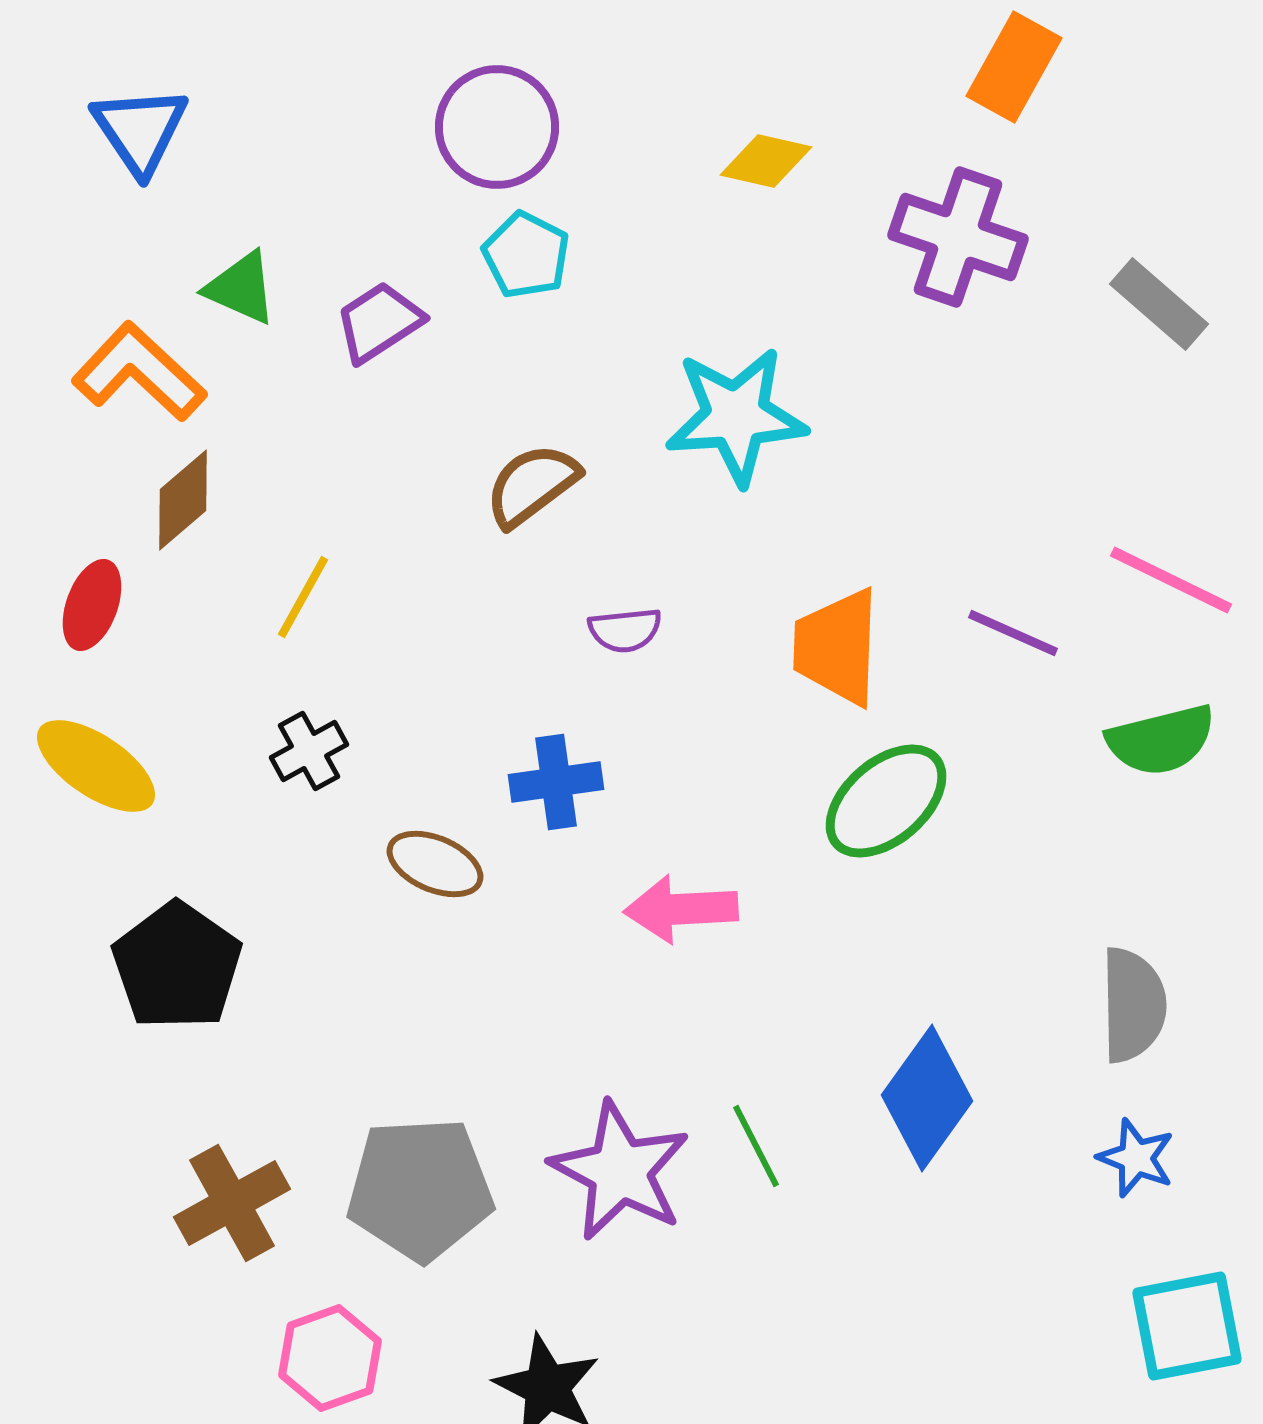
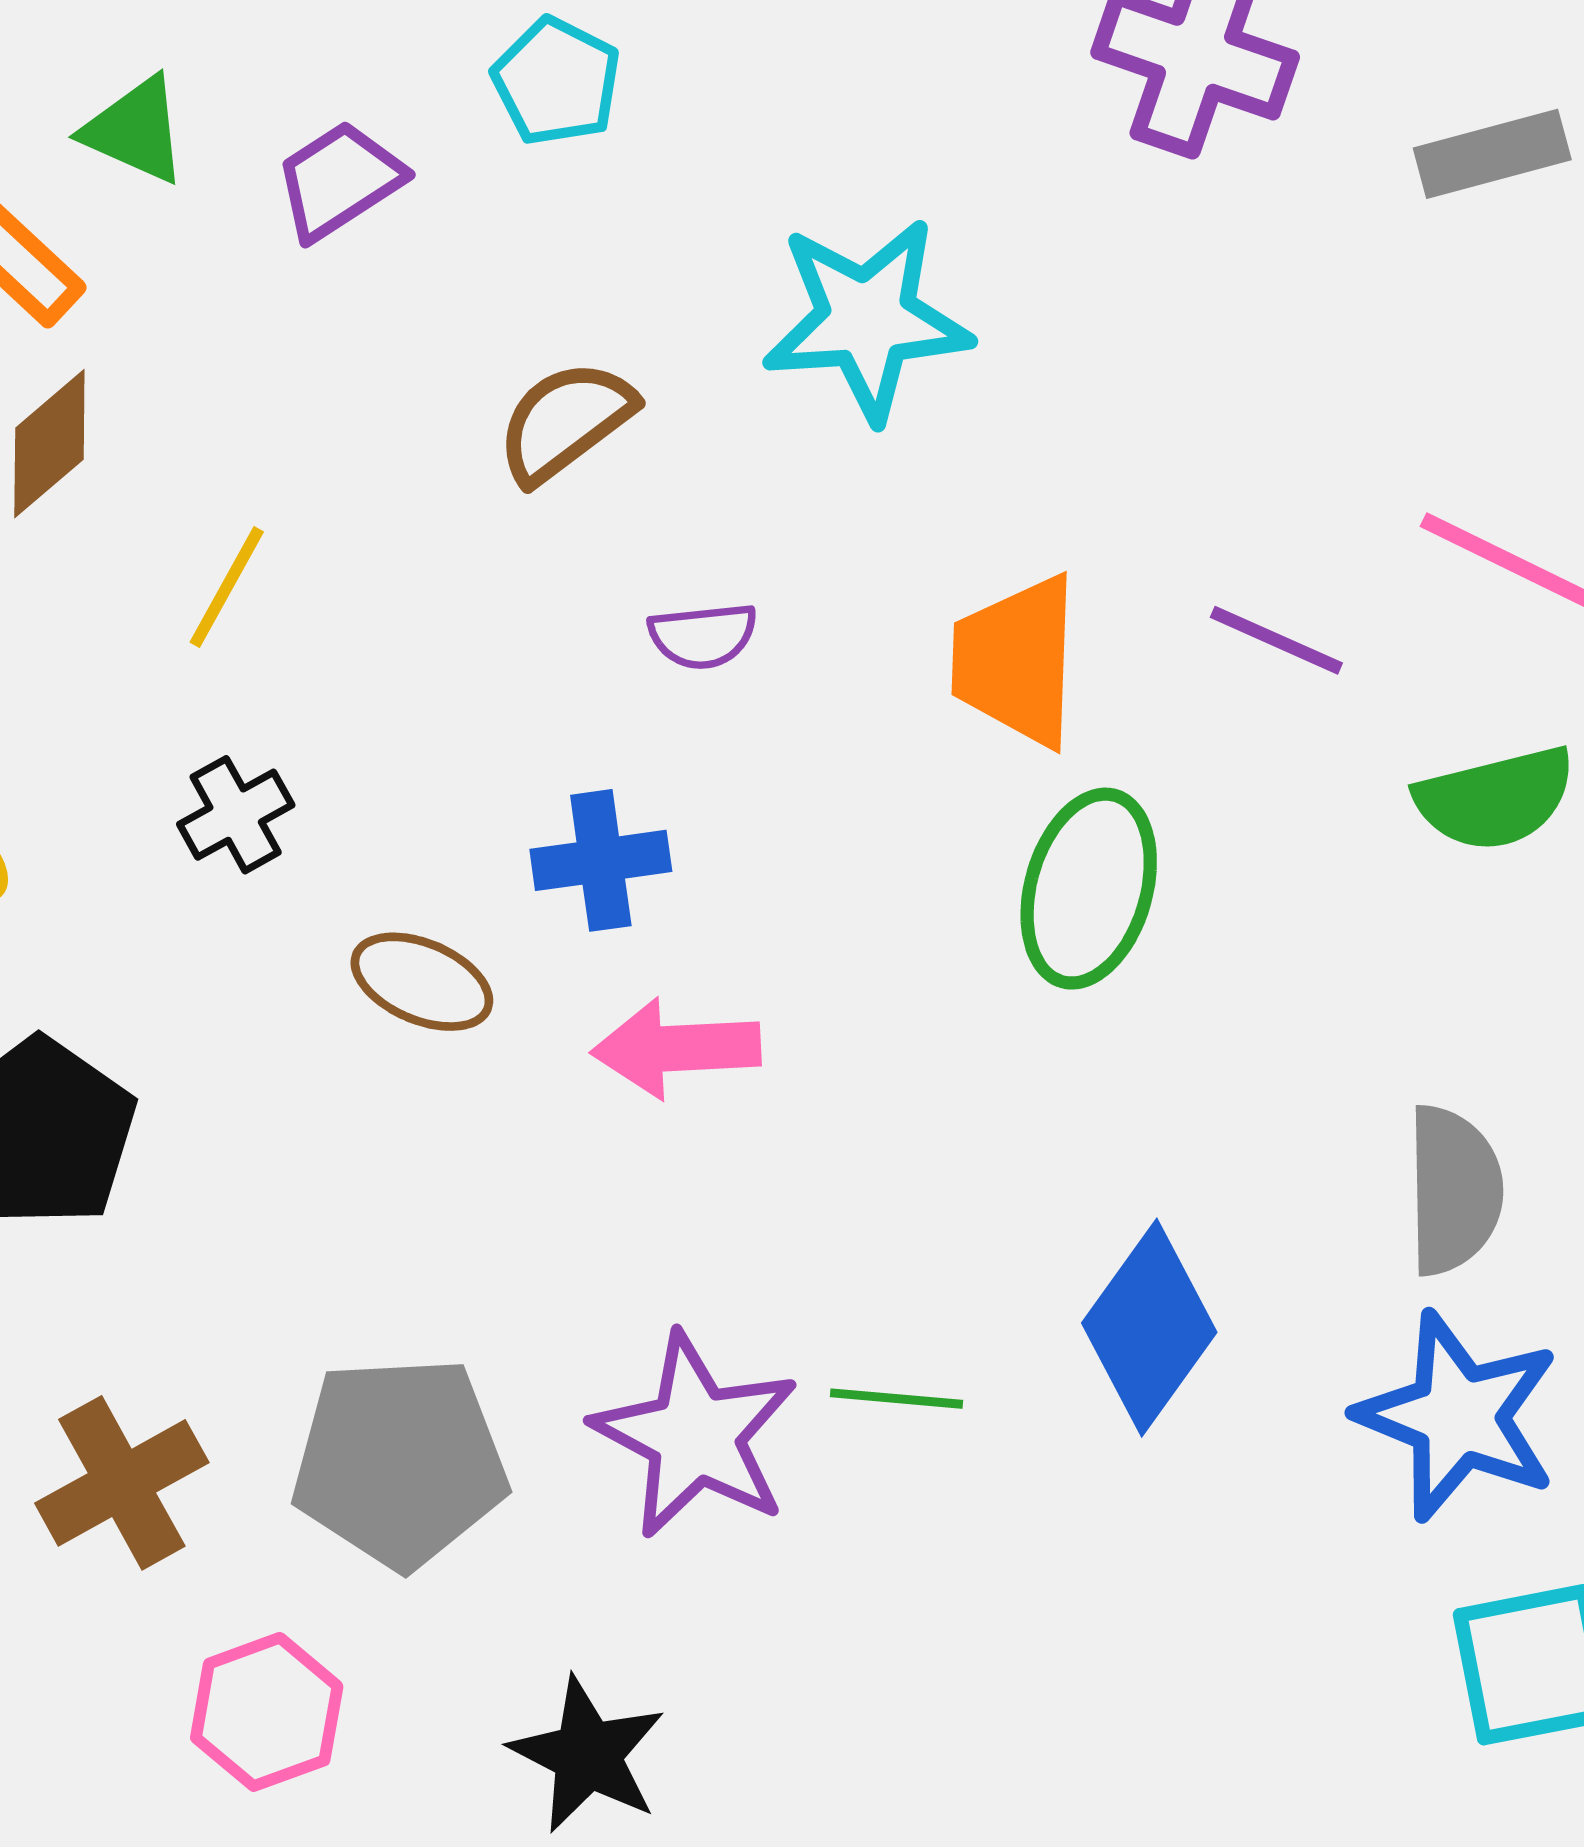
gray rectangle: (1159, 304) -> (1492, 154), turned -56
green ellipse: (886, 801) -> (1089, 889), turned -33
pink arrow: (681, 909) -> (676, 1048), moved
green line: (756, 1146) -> (896, 1399), turned -58
blue star: (1136, 1158) -> (1458, 1416), size x1.8

